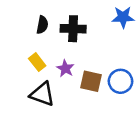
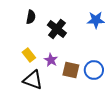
black semicircle: (42, 25) -> (31, 17), moved
black cross: (73, 29) -> (57, 29), turned 36

